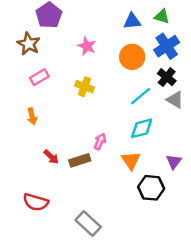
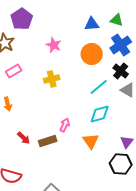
yellow cross: (85, 87) -> (52, 79), turned -35
black hexagon: (151, 188) -> (121, 164), moved

